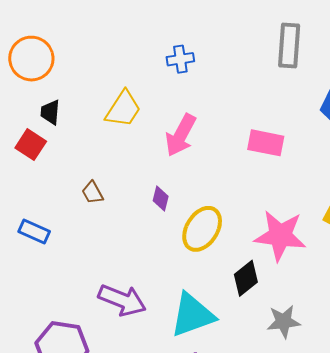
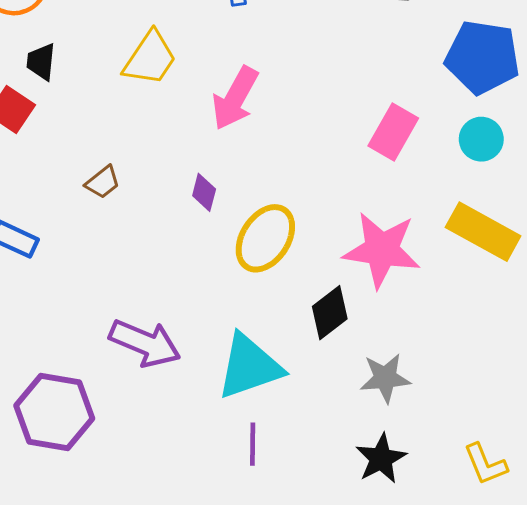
pink rectangle: (266, 143) -> (393, 132), moved, turned -72
brown trapezoid: (92, 193) -> (103, 182), turned -100

